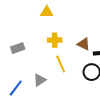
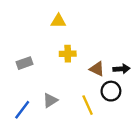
brown triangle: (84, 44) -> (97, 69), moved
yellow line: (61, 64) -> (88, 105), moved

